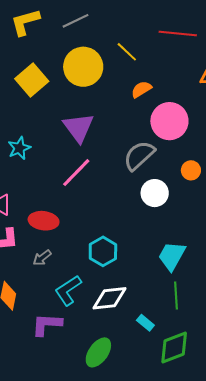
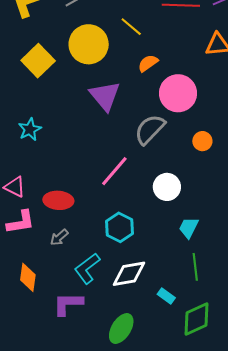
purple triangle: (78, 128) -> (105, 96), moved
pink line: (76, 173) -> (114, 171), moved
white circle: (155, 193) -> (167, 187), moved
cyan trapezoid: (172, 256) -> (189, 228), size x0.7

